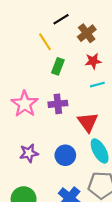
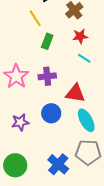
cyan line: (97, 85) -> (84, 58), turned 48
red triangle: (88, 122) -> (75, 93), turned -45
blue circle: (65, 155) -> (51, 113), moved

